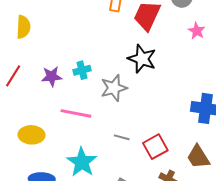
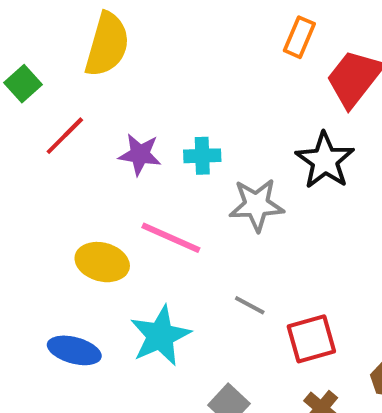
yellow semicircle: (23, 27) -> (107, 45), size x1.4
yellow ellipse: (32, 135) -> (102, 262), moved

